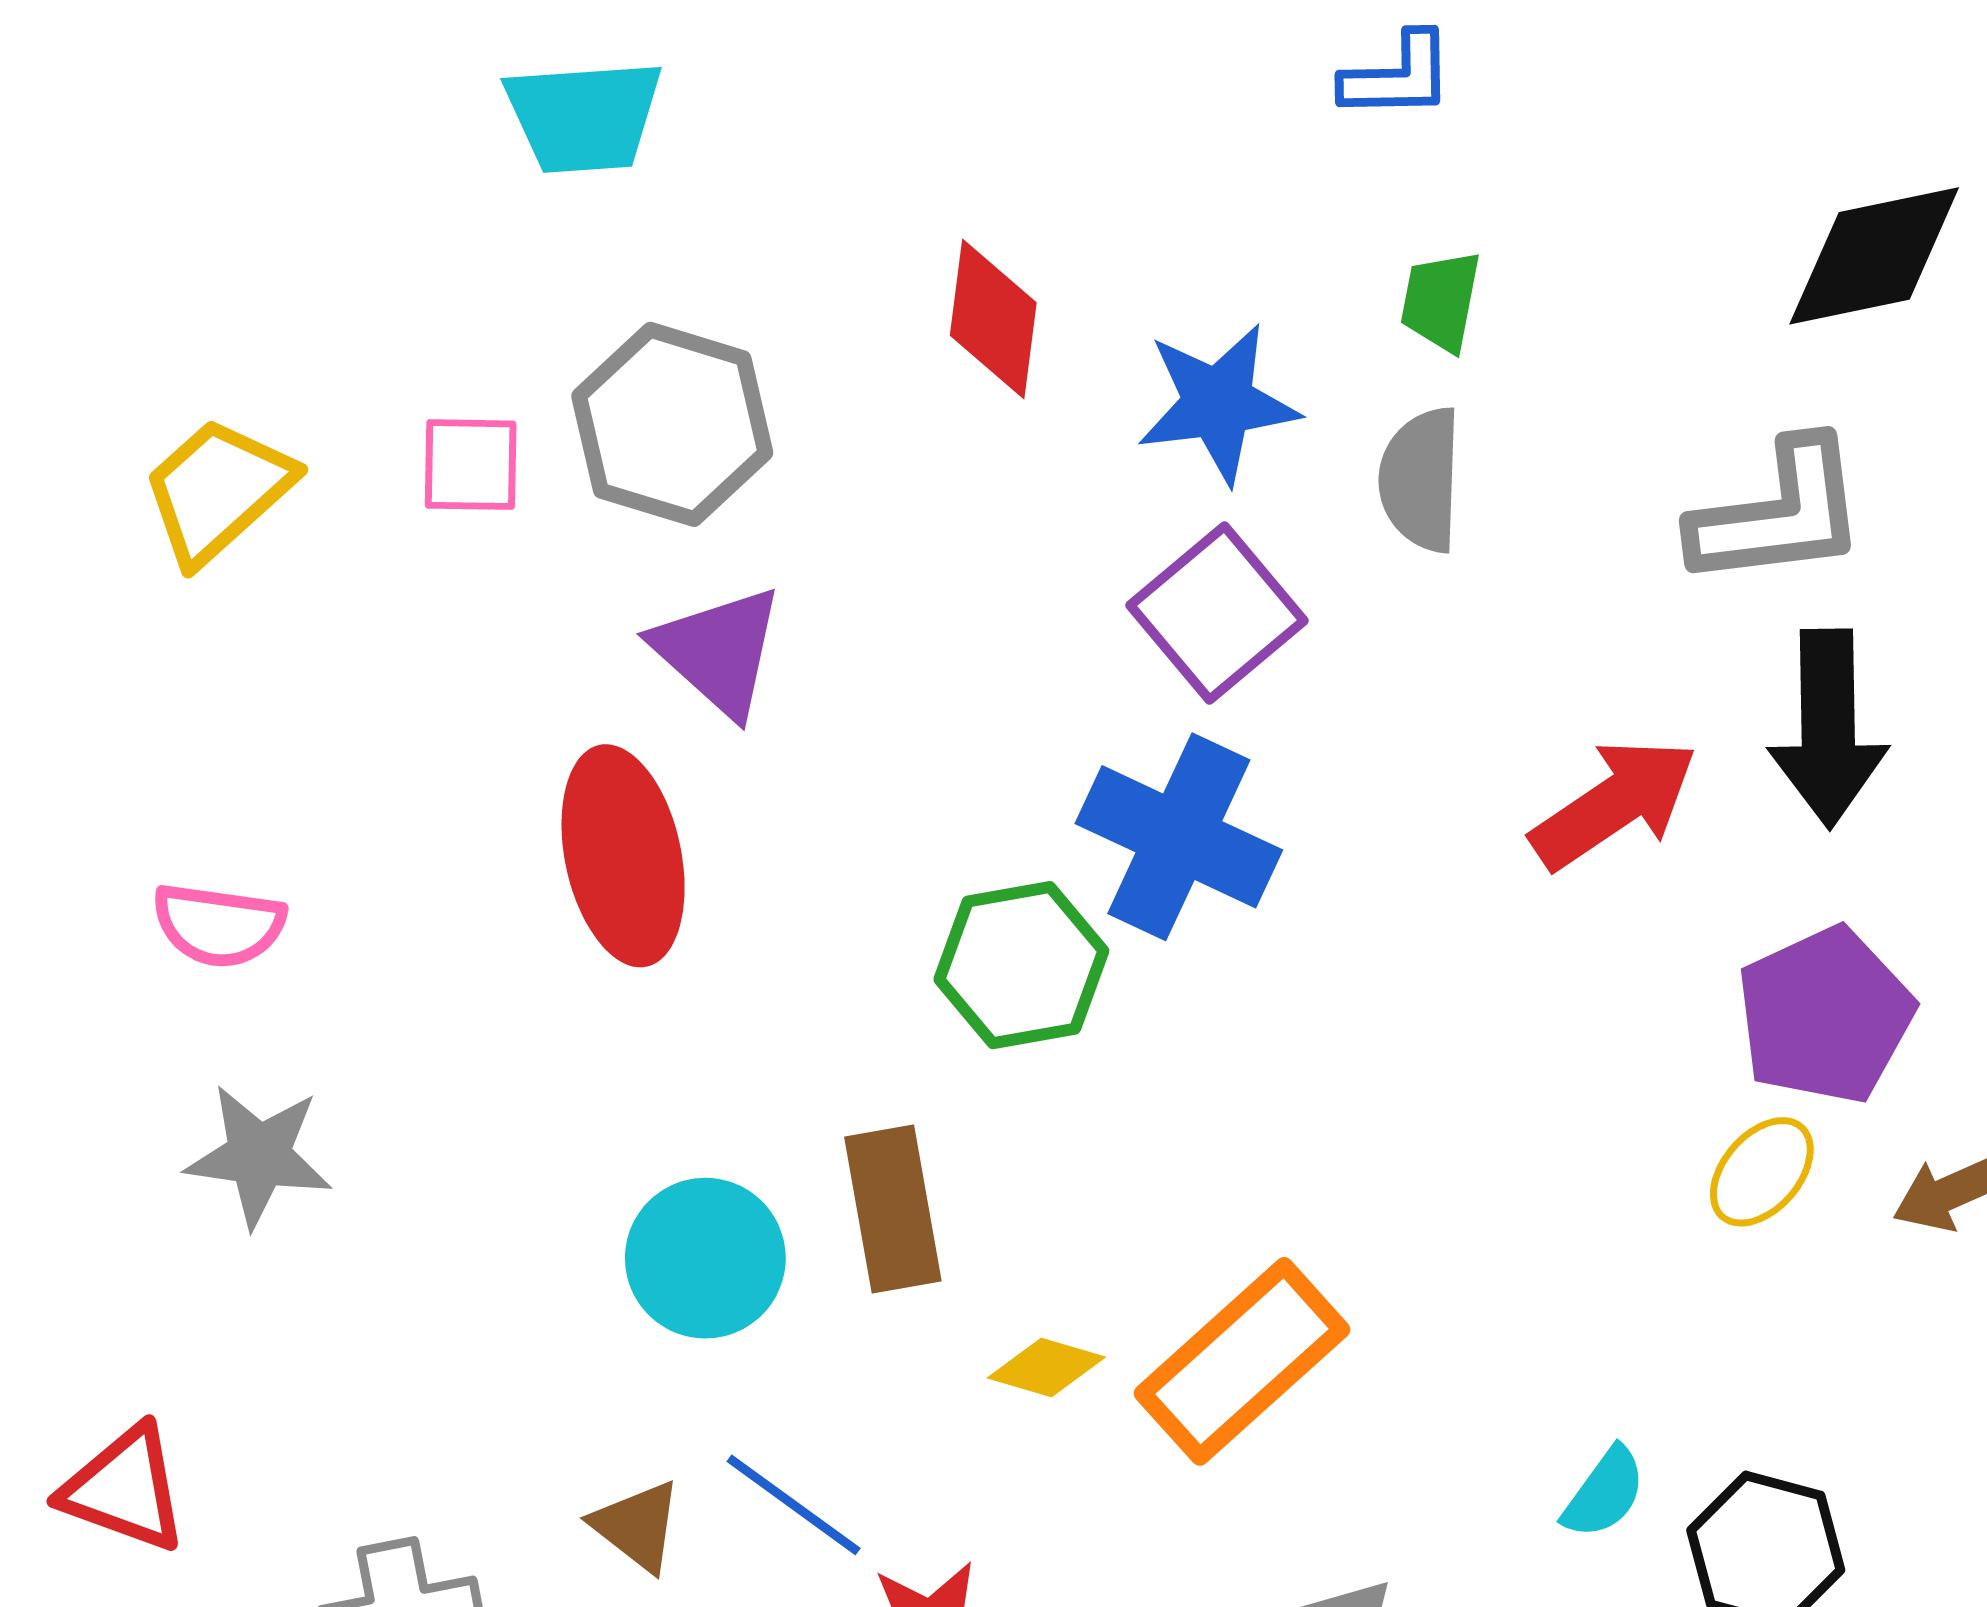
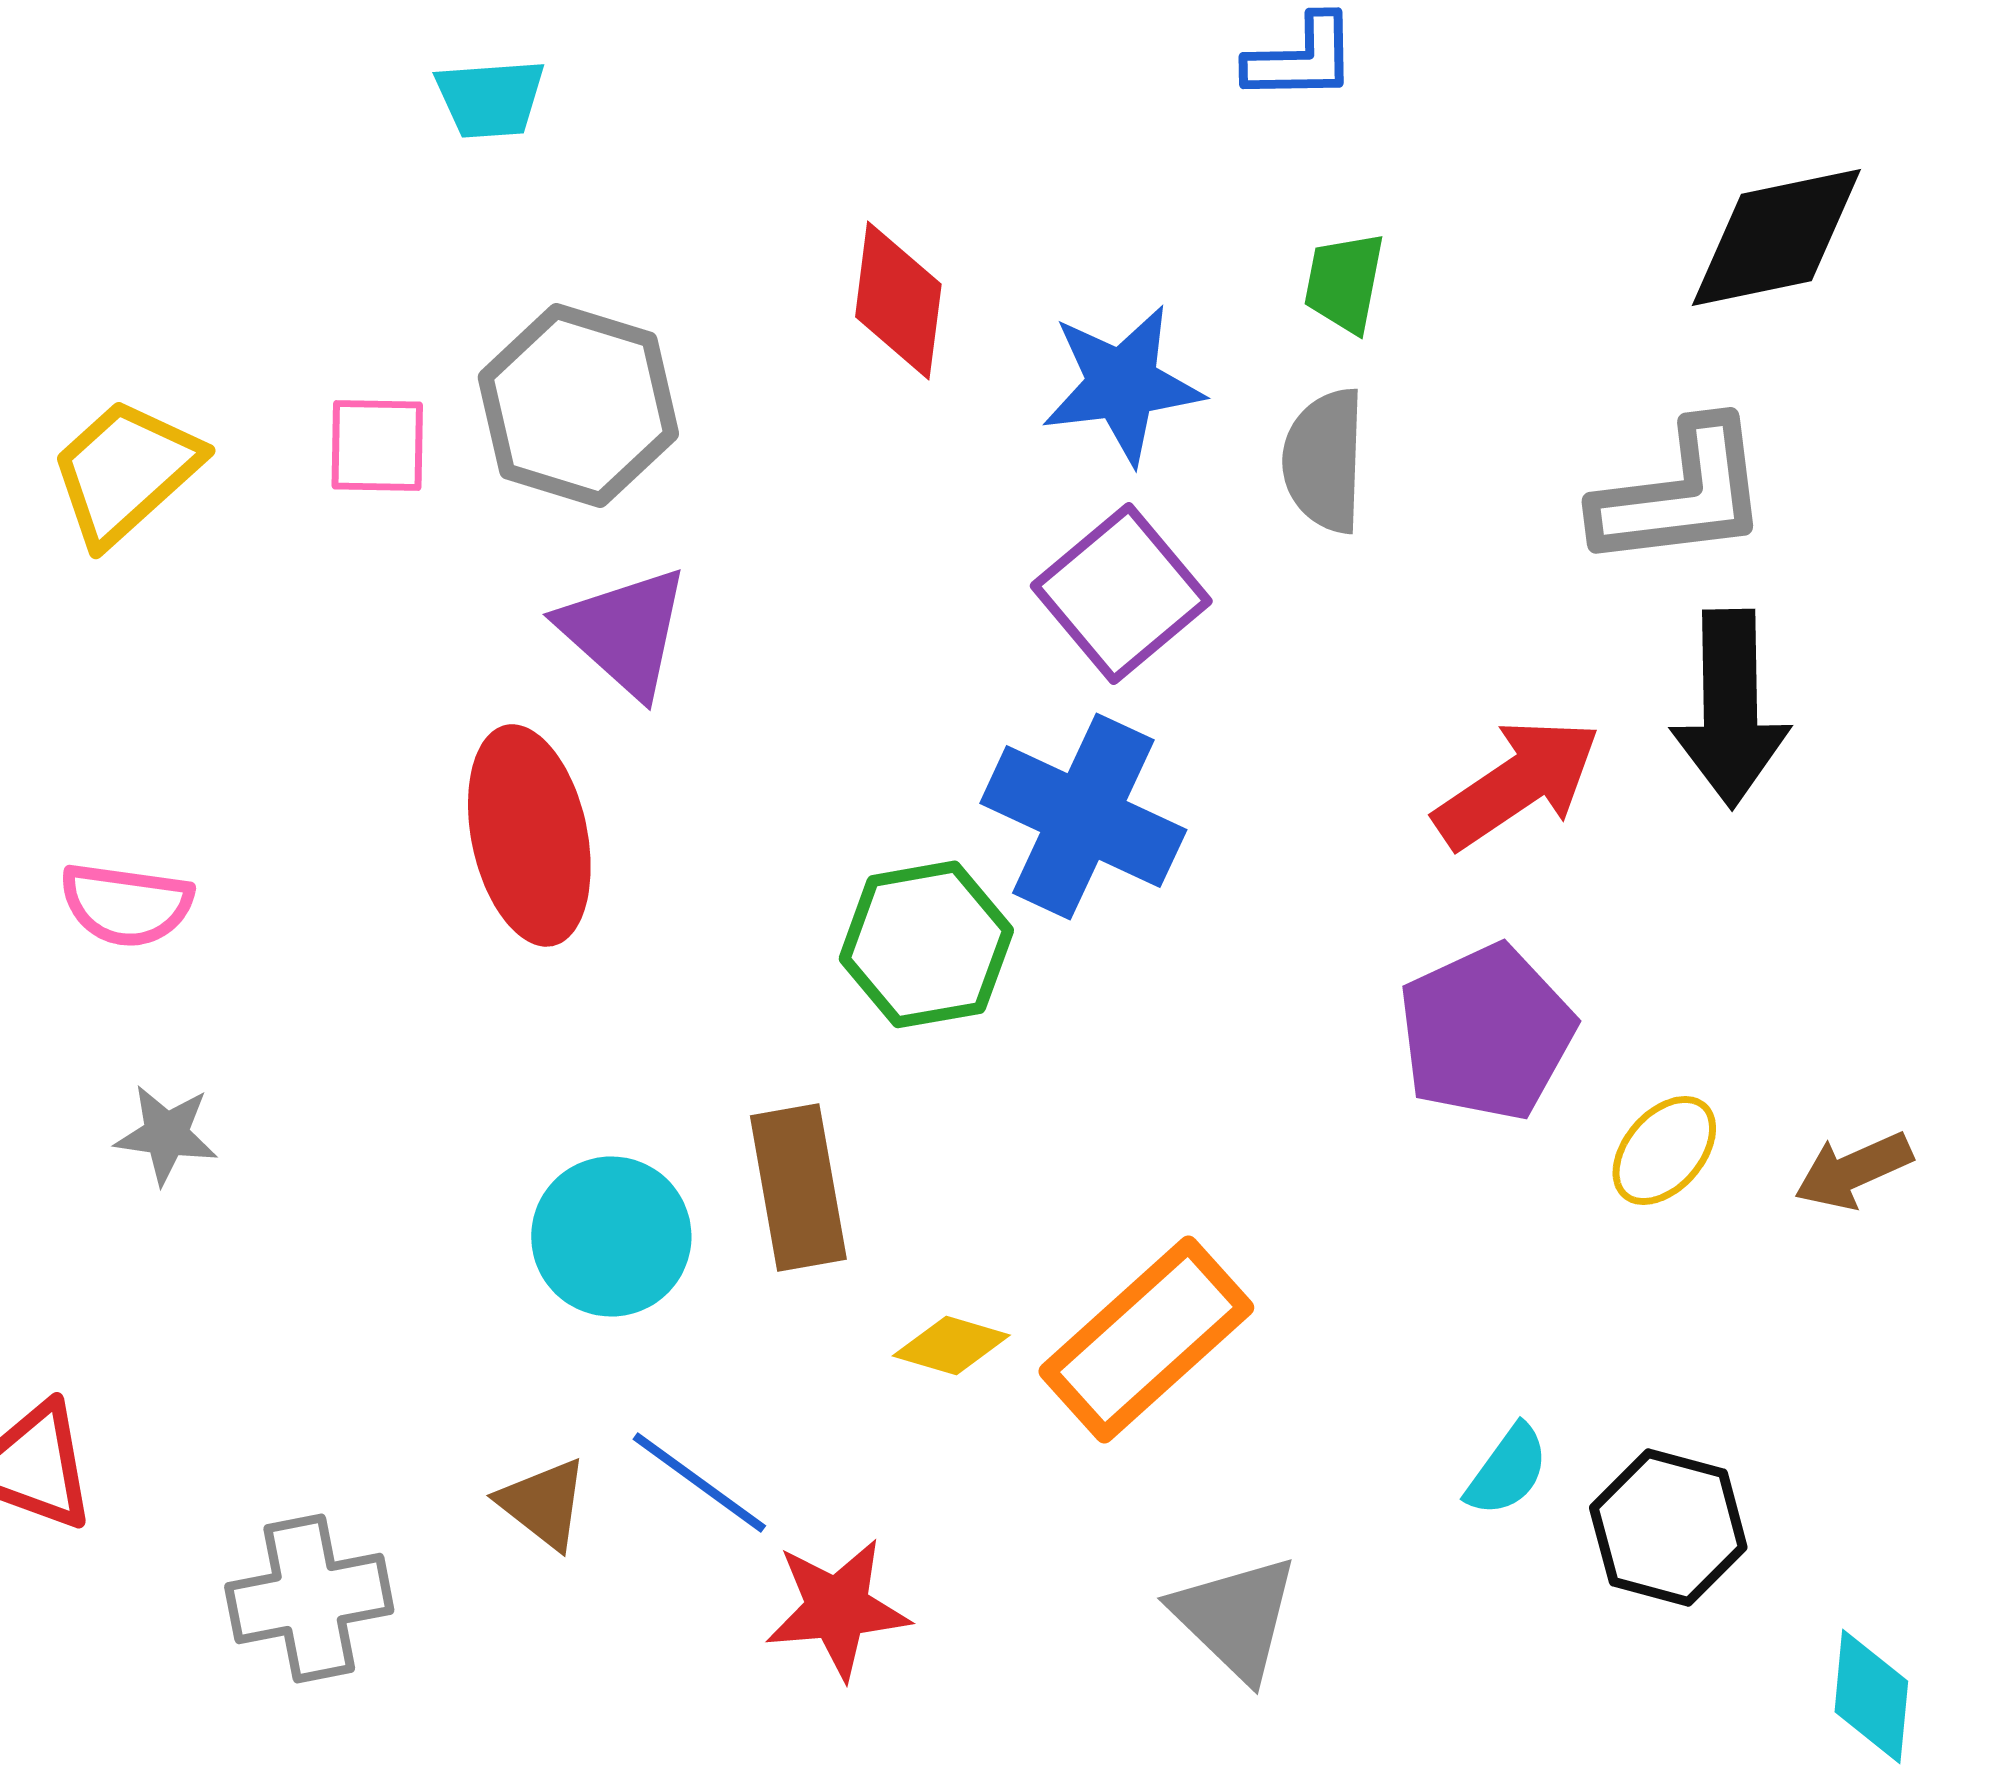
cyan trapezoid: (584, 116) -> (490, 98), size x0.7
purple pentagon: (1825, 1015) -> (1486, 1032), moved
gray star: (259, 1156) -> (166, 1134), size x0.7

